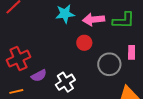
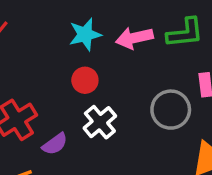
red circle: (84, 43) -> (85, 80), moved
white cross: (65, 82) -> (100, 122), moved

